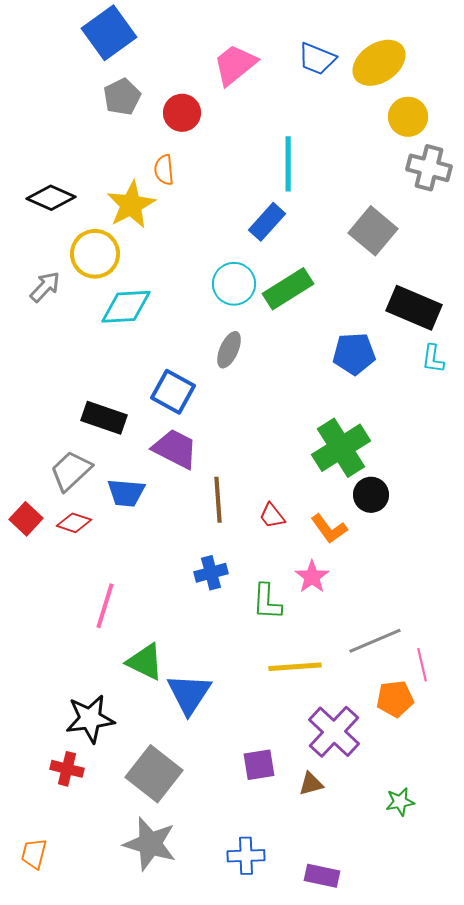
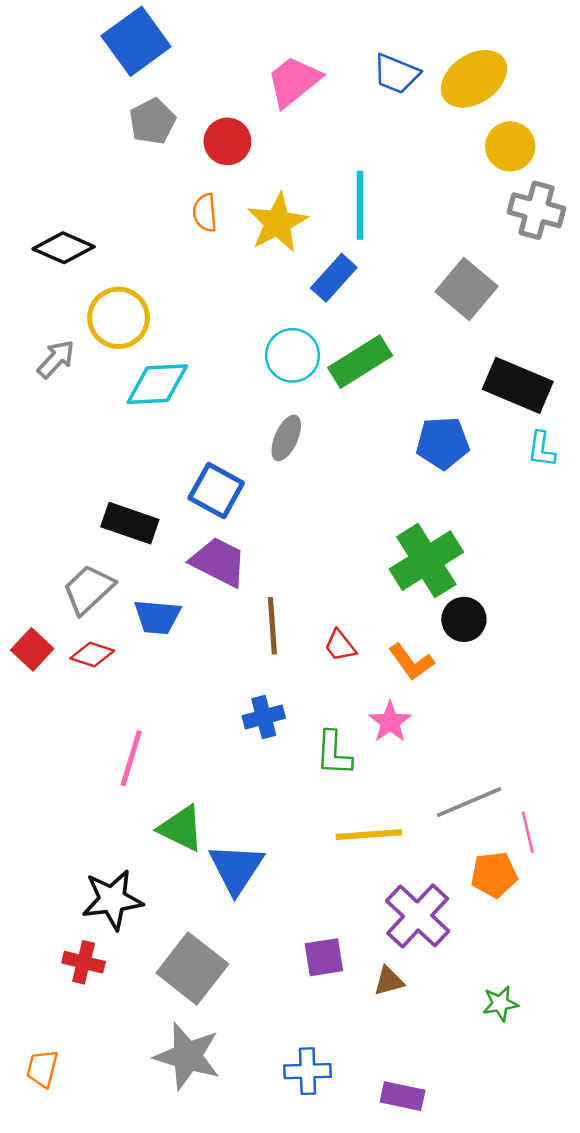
yellow star: (131, 205) -> (277, 223), moved

